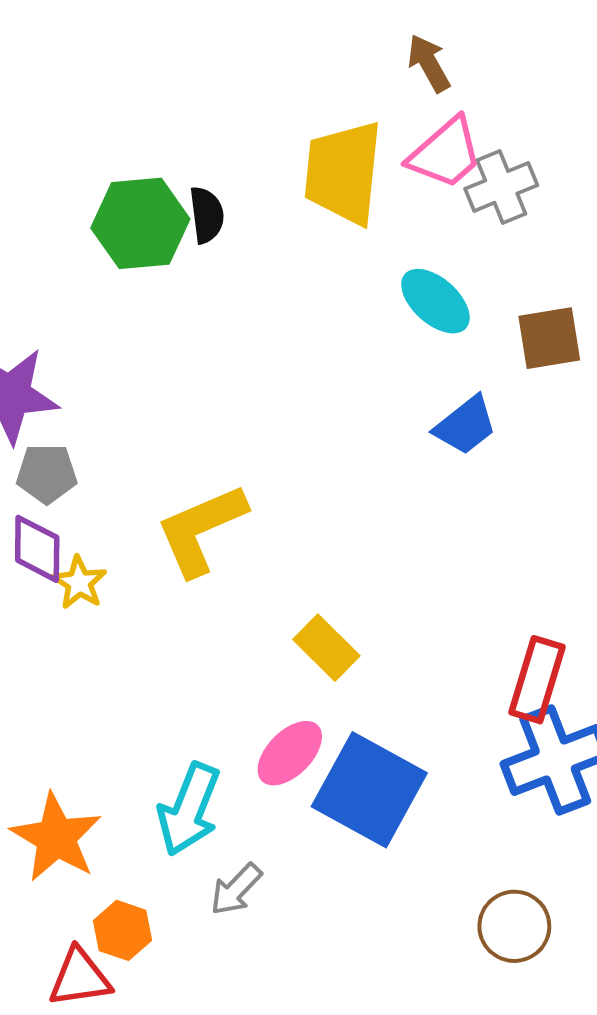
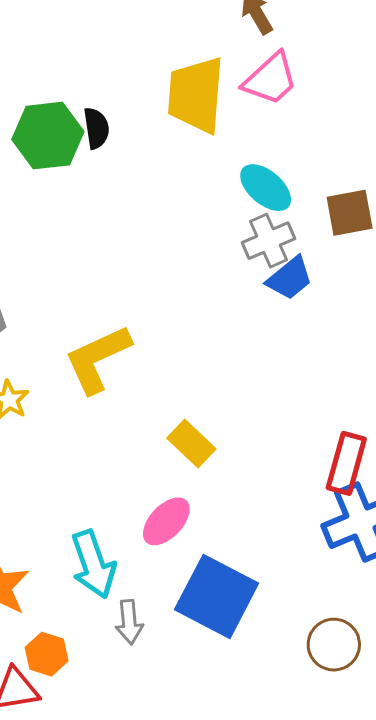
gray cross: (501, 187) -> (269, 241), moved
blue square: (369, 790) -> (217, 596), moved
cyan arrow: (189, 809) -> (93, 564), turned -40
gray arrow: (236, 889) -> (129, 622), turned -48

